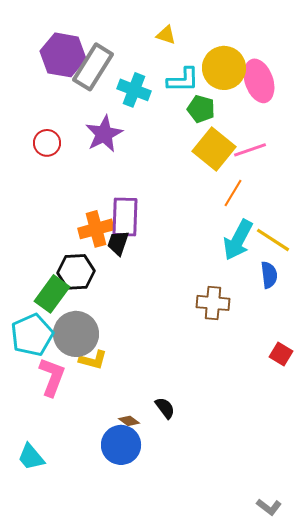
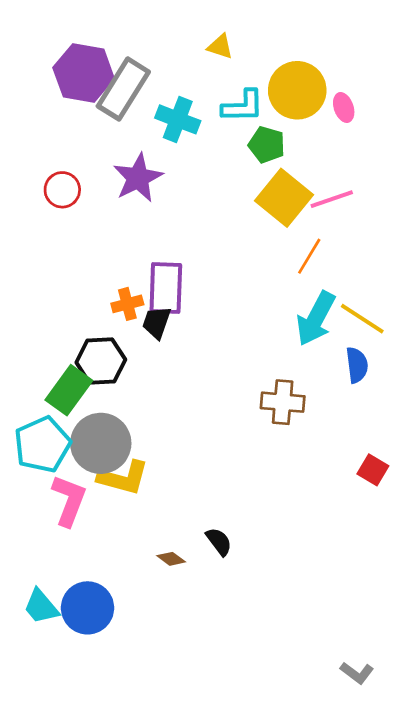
pink ellipse: (259, 81) -> (344, 108), size x0.5
orange cross: (96, 229) -> (127, 304), size x0.7
yellow L-shape: (93, 360) -> (123, 478), size x1.4
blue circle: (121, 445) -> (88, 608), moved

